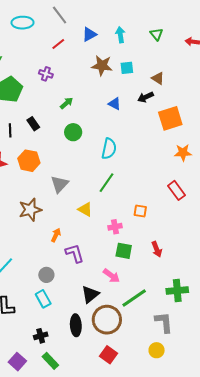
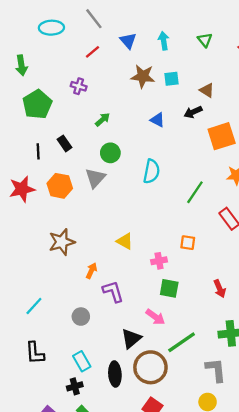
blue triangle: (89, 34) -> (128, 41), turned -42
green line: (107, 183) -> (195, 192), moved
gray triangle: (60, 184) -> (95, 178), moved
red arrow: (157, 249) -> (220, 289), moved
cyan rectangle: (43, 299) -> (82, 361), moved

